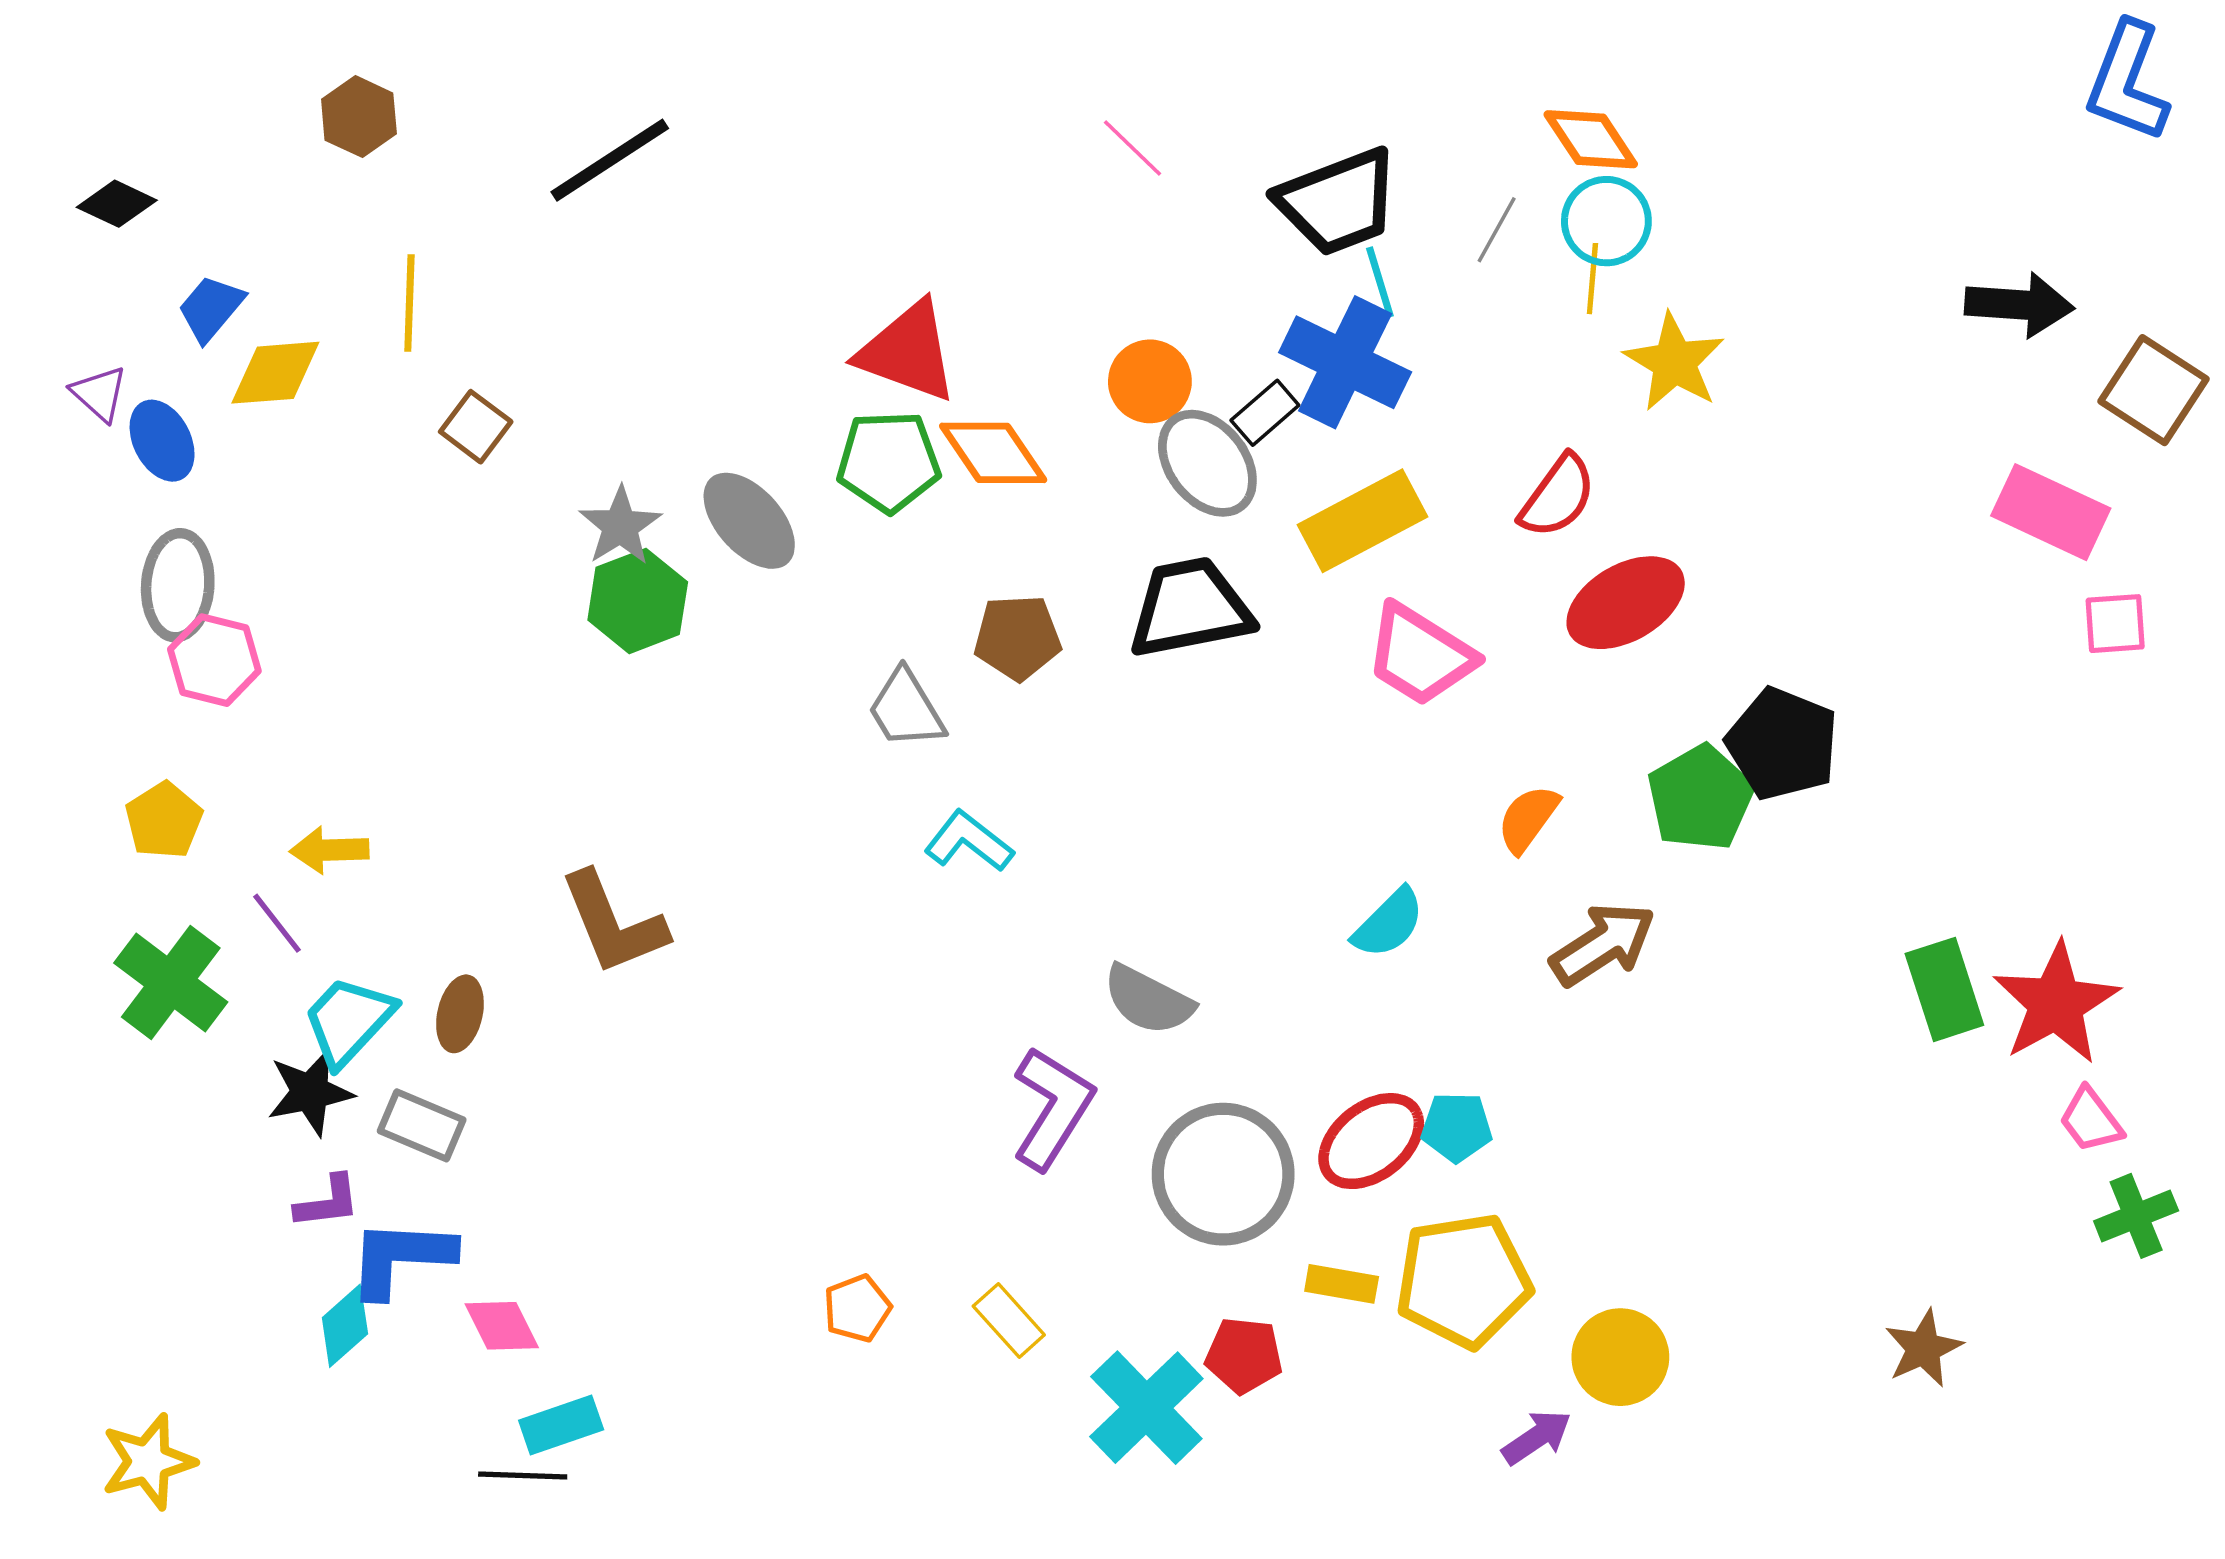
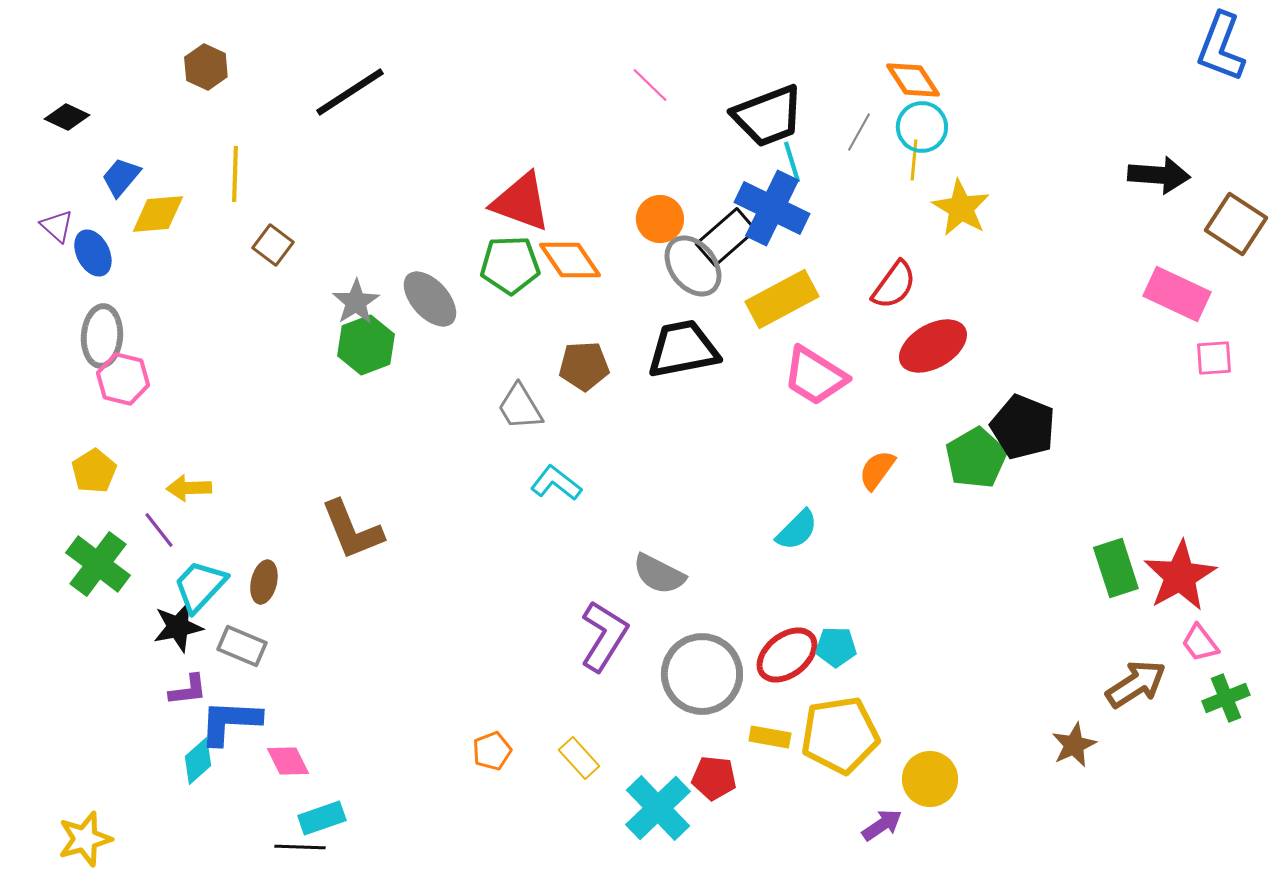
black rectangle: (1265, 413) -> (726, 237), size x1.5
brown arrow: (1603, 944) -> (1136, 684), moved
brown star: (1924, 1348) -> (1074, 745), moved

